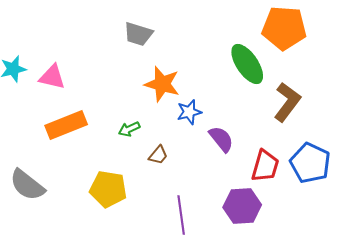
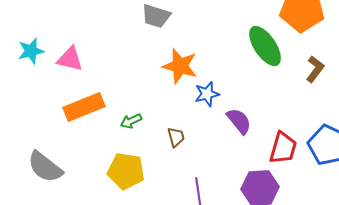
brown L-shape: (287, 102) -> (315, 69), moved, size x0.7
green arrow: (129, 129) -> (131, 121), moved
brown trapezoid: (158, 155) -> (176, 137), turned -55

